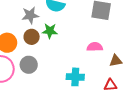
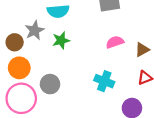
brown circle: (32, 37) -> (15, 42), moved
cyan cross: (75, 77) -> (104, 81), turned 36

